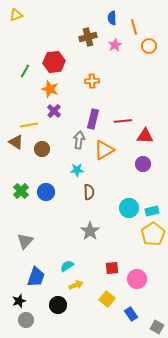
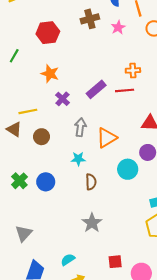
red hexagon: (54, 62) -> (48, 33), moved
green line: (25, 71) -> (14, 56), moved
orange cross: (92, 81) -> (133, 70), moved
purple cross: (54, 111) -> (63, 99), moved
purple rectangle: (93, 119) -> (96, 89), moved, turned 36
red line: (123, 121) -> (125, 90), moved
cyan circle: (129, 208) -> (128, 169), moved

